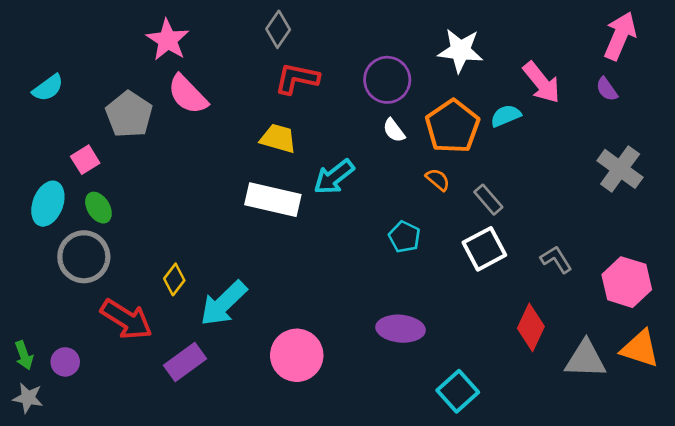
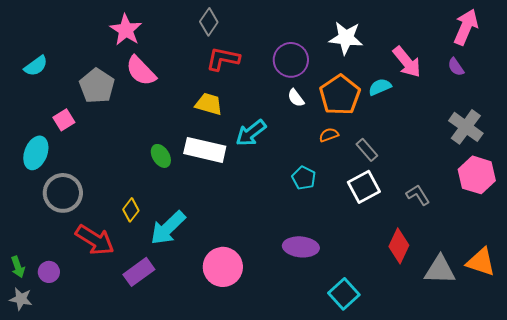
orange semicircle: (438, 180) -> (329, 135), turned -60
green ellipse: (98, 208) -> (161, 156), moved
pink hexagon: (627, 282) -> (477, 175), moved

